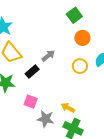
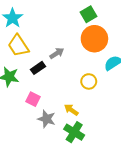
orange circle: (82, 38) -> (94, 39), size x1.6
yellow circle: (80, 66) -> (89, 81), moved

